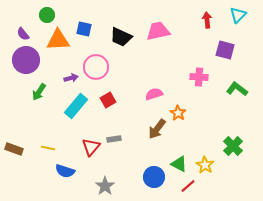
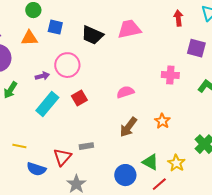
green circle: (47, 15) -> (33, 10), moved
orange triangle: (58, 40) -> (29, 38), size x0.7
orange star: (178, 113) -> (162, 121), moved
gray rectangle: (114, 139) -> (86, 146), moved
red triangle: (91, 147) -> (62, 157), moved

